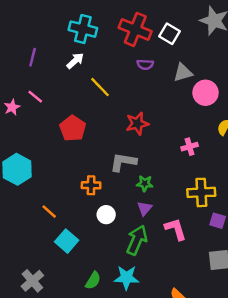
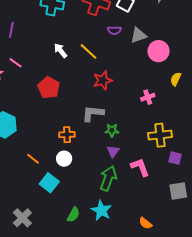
white arrow: (75, 61) -> (61, 51), moved, turned -84
purple semicircle: (145, 65) -> (114, 30), moved
yellow line: (100, 87) -> (89, 51), moved
white circle: (106, 215) -> (64, 159), moved
cyan star: (127, 278) -> (101, 210), turned 30

